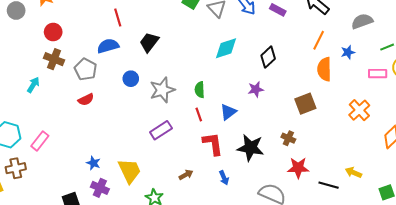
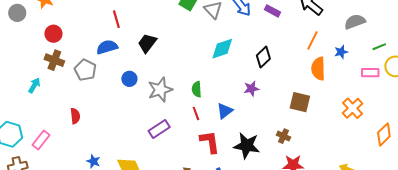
red semicircle: (86, 100) -> (75, 116), moved, turned -70
brown square: (305, 104) -> (300, 102), turned 35

